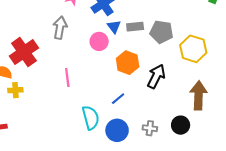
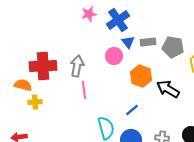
gray arrow: (60, 28) -> (77, 66), moved
red cross: (24, 52) -> (43, 66), turned 32
black arrow: (156, 76) -> (168, 89), turned -85

